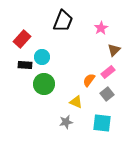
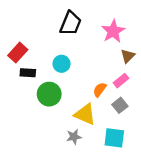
pink star: (101, 28) -> (113, 31), size x1.5
red rectangle: (22, 39) -> (18, 53), moved
cyan circle: (42, 57) -> (62, 64), moved
yellow triangle: (76, 102) -> (85, 114), size x1.5

